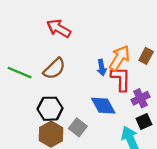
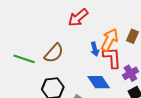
red arrow: (59, 28) -> (78, 18), moved, turned -65

